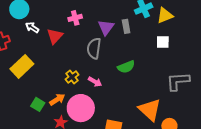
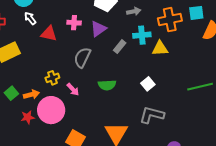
gray rectangle: (126, 26) -> (120, 47), turned 32
purple triangle: (106, 27) -> (98, 29), moved
red triangle: (55, 36) -> (49, 34), turned 42
white square: (163, 42) -> (148, 84), moved, turned 32

